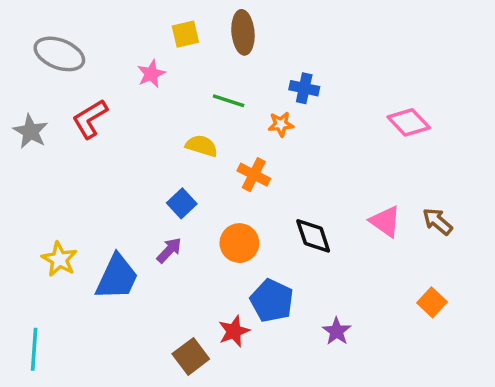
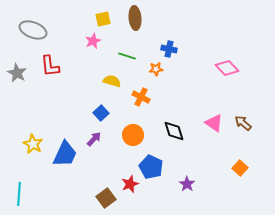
pink star: (151, 74) -> (93, 41), moved
red L-shape: (90, 119) -> (50, 66), turned -65

